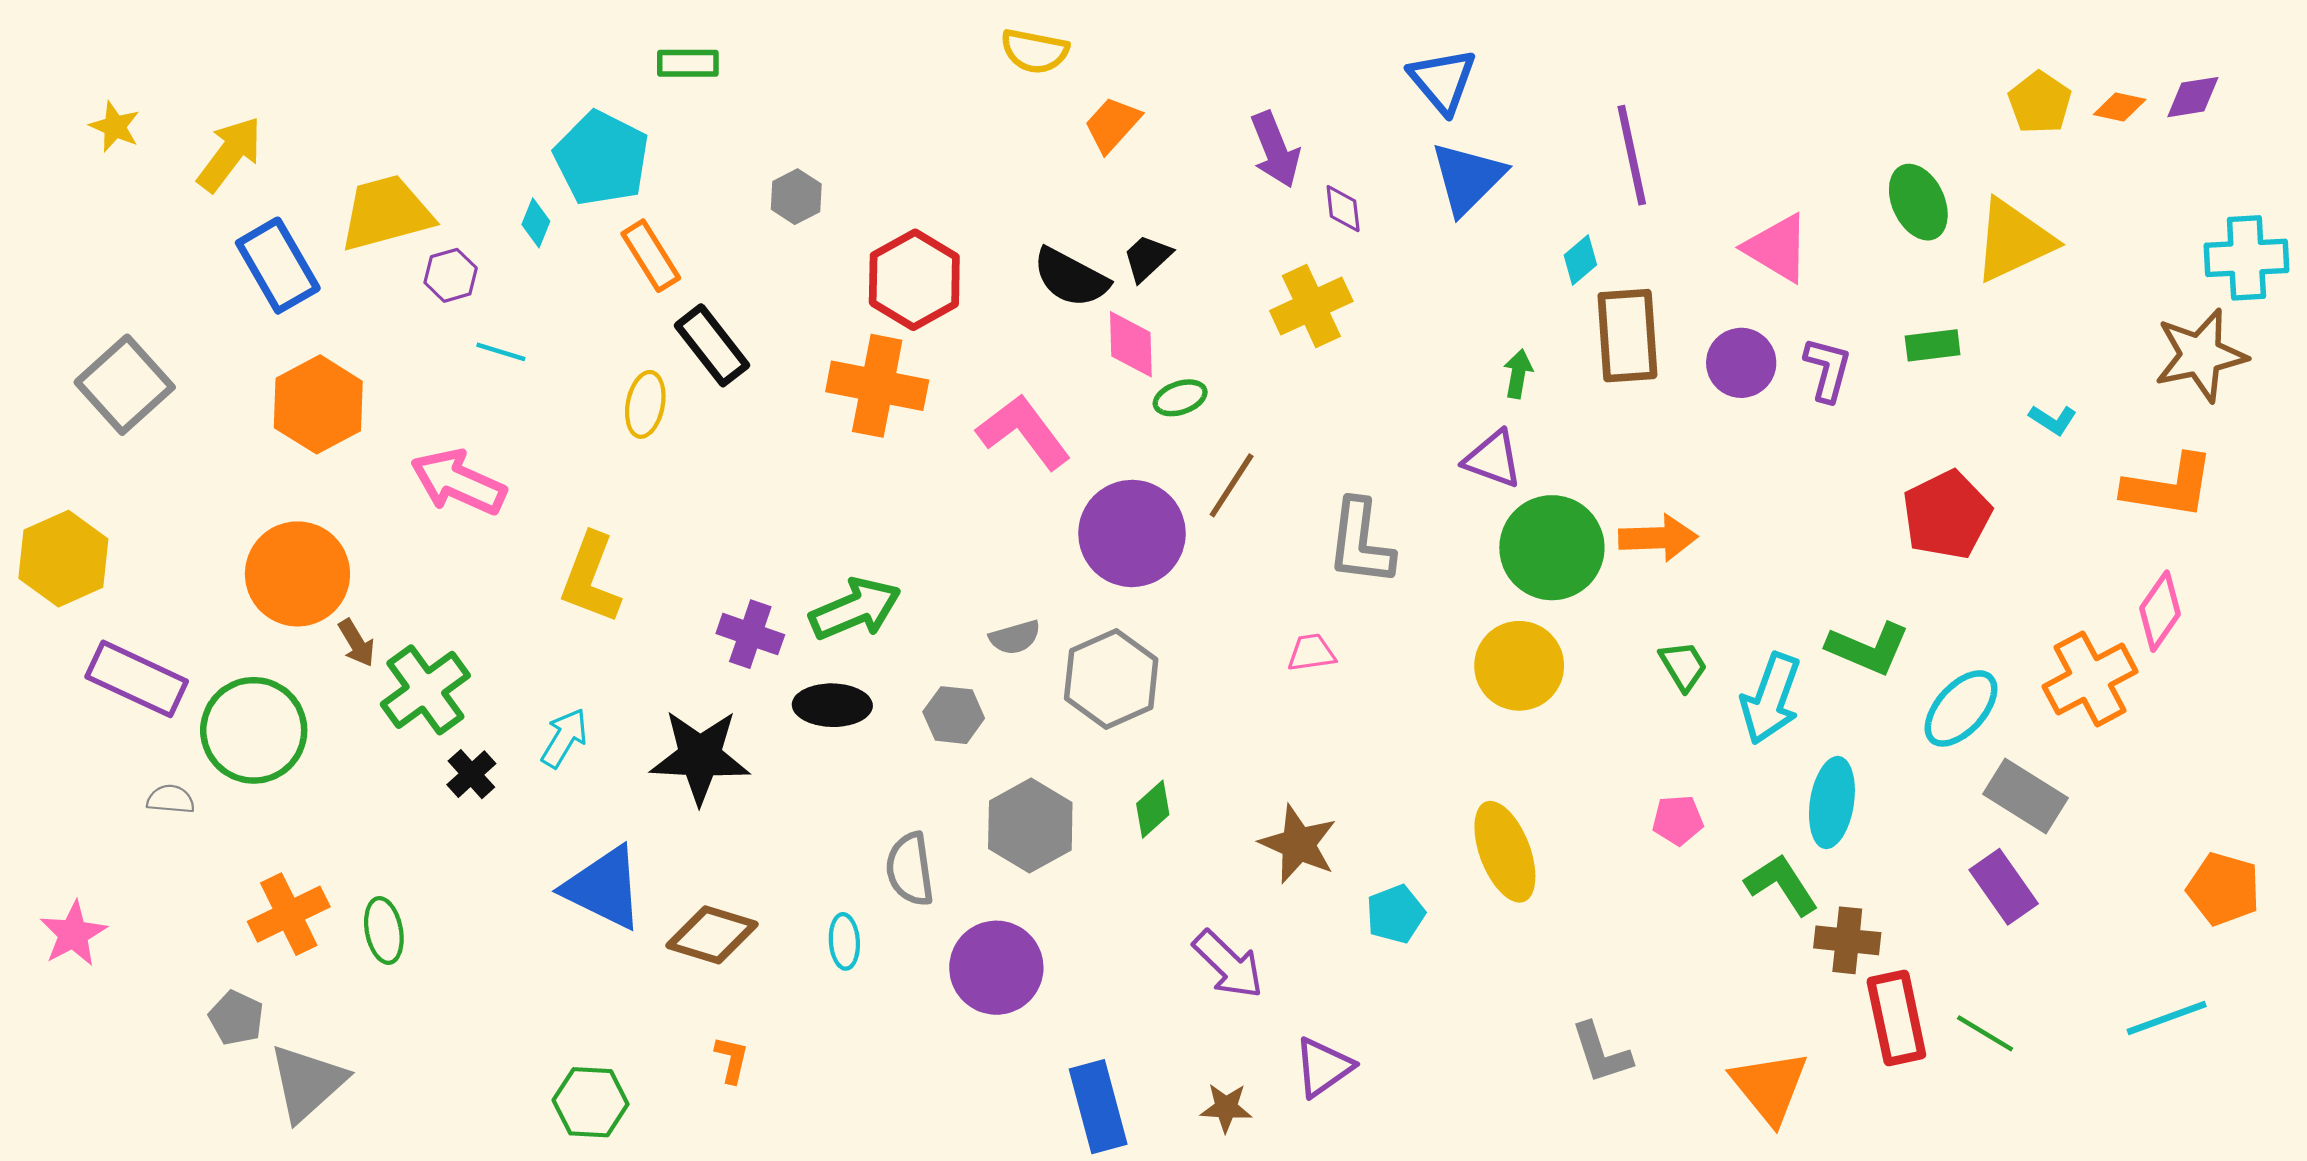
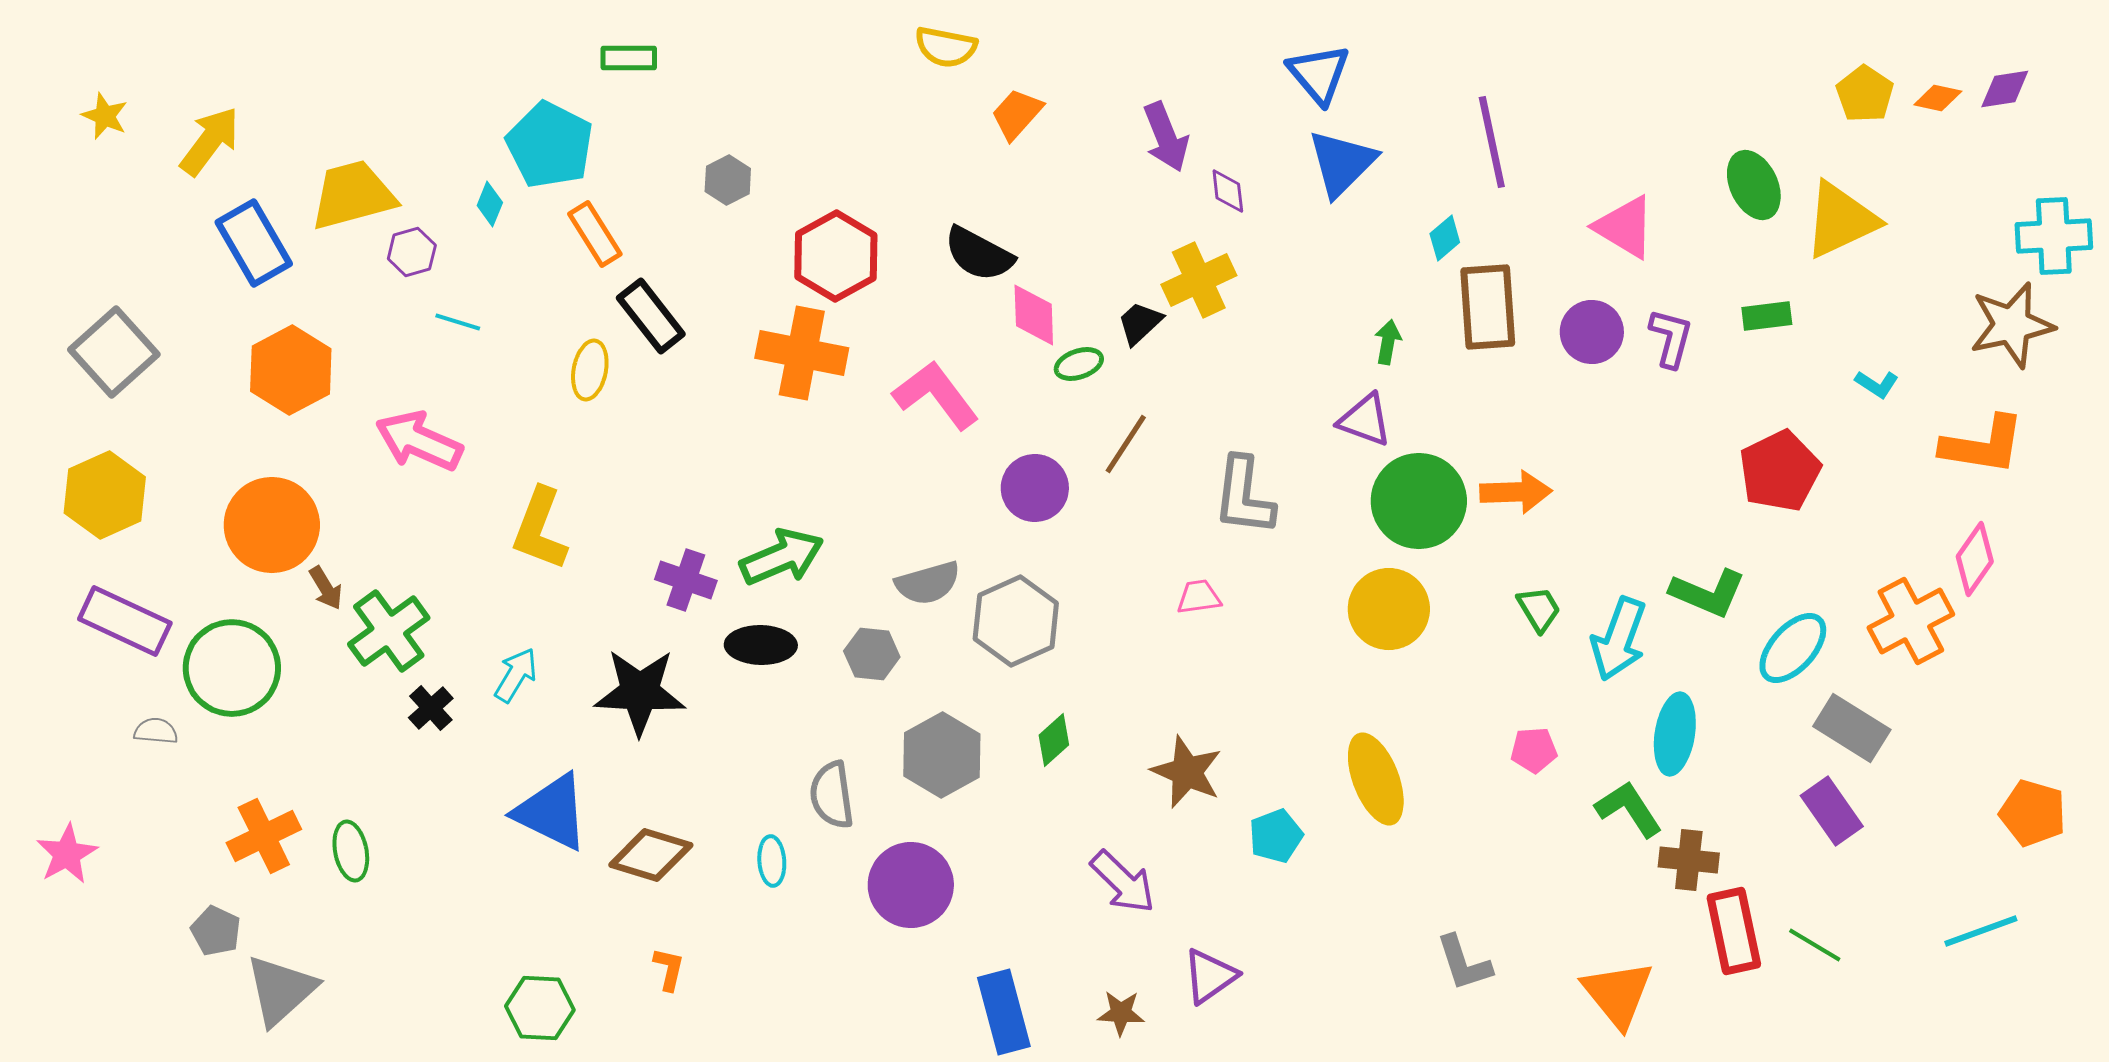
black trapezoid: (1147, 258) -> (1140, 323), moved
purple circle: (1132, 533) -> (1035, 488), size x0.7
yellow hexagon: (63, 559) -> (105, 495), moved
gray semicircle: (1015, 637) -> (928, 583), size x1.4

